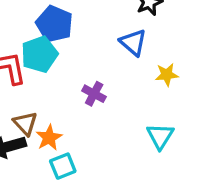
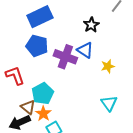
cyan pentagon: (39, 54) -> (43, 94), moved
purple cross: (94, 94) -> (65, 57), moved, size x1.6

